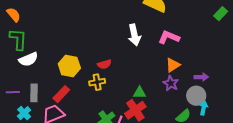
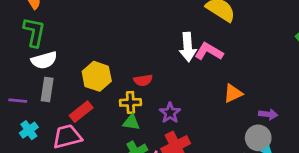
pink L-shape: (169, 37) -> (209, 52), moved
purple star: (171, 83) -> (170, 113), moved
gray rectangle: (34, 93) -> (47, 90), moved
green triangle: (140, 93) -> (131, 122), moved

